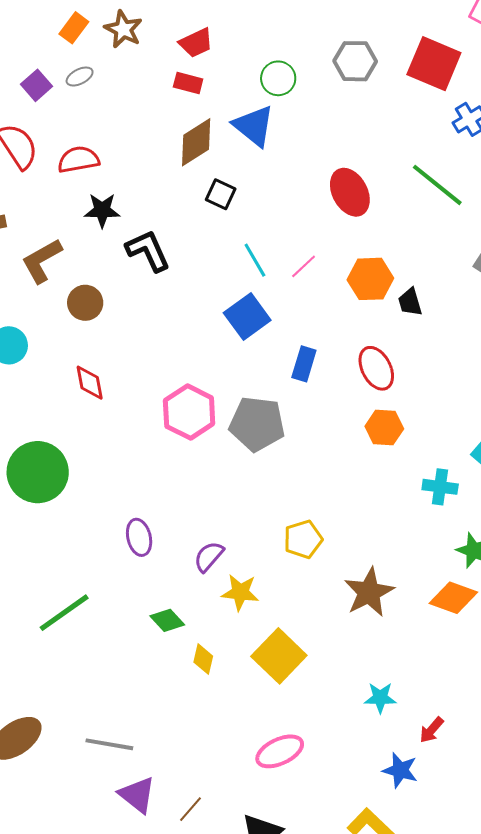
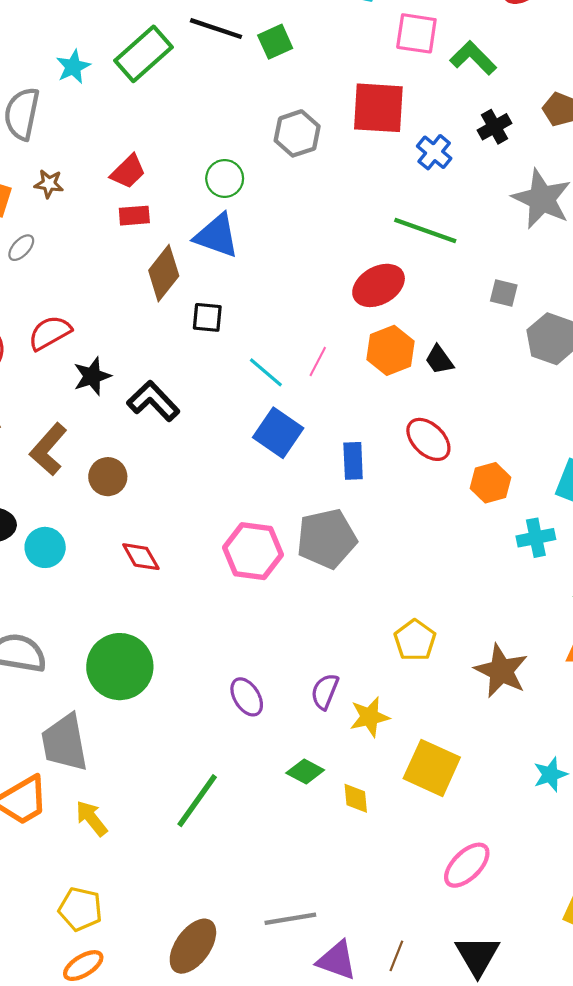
brown star: (123, 29) -> (49, 184), size x0.7
red ellipse: (350, 192) -> (379, 285), moved, turned -72
orange hexagon: (384, 427) -> (491, 483), moved

